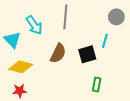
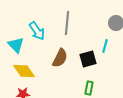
yellow diamond: (21, 67) -> (24, 71), turned 40
green rectangle: (97, 85) -> (89, 88), moved

